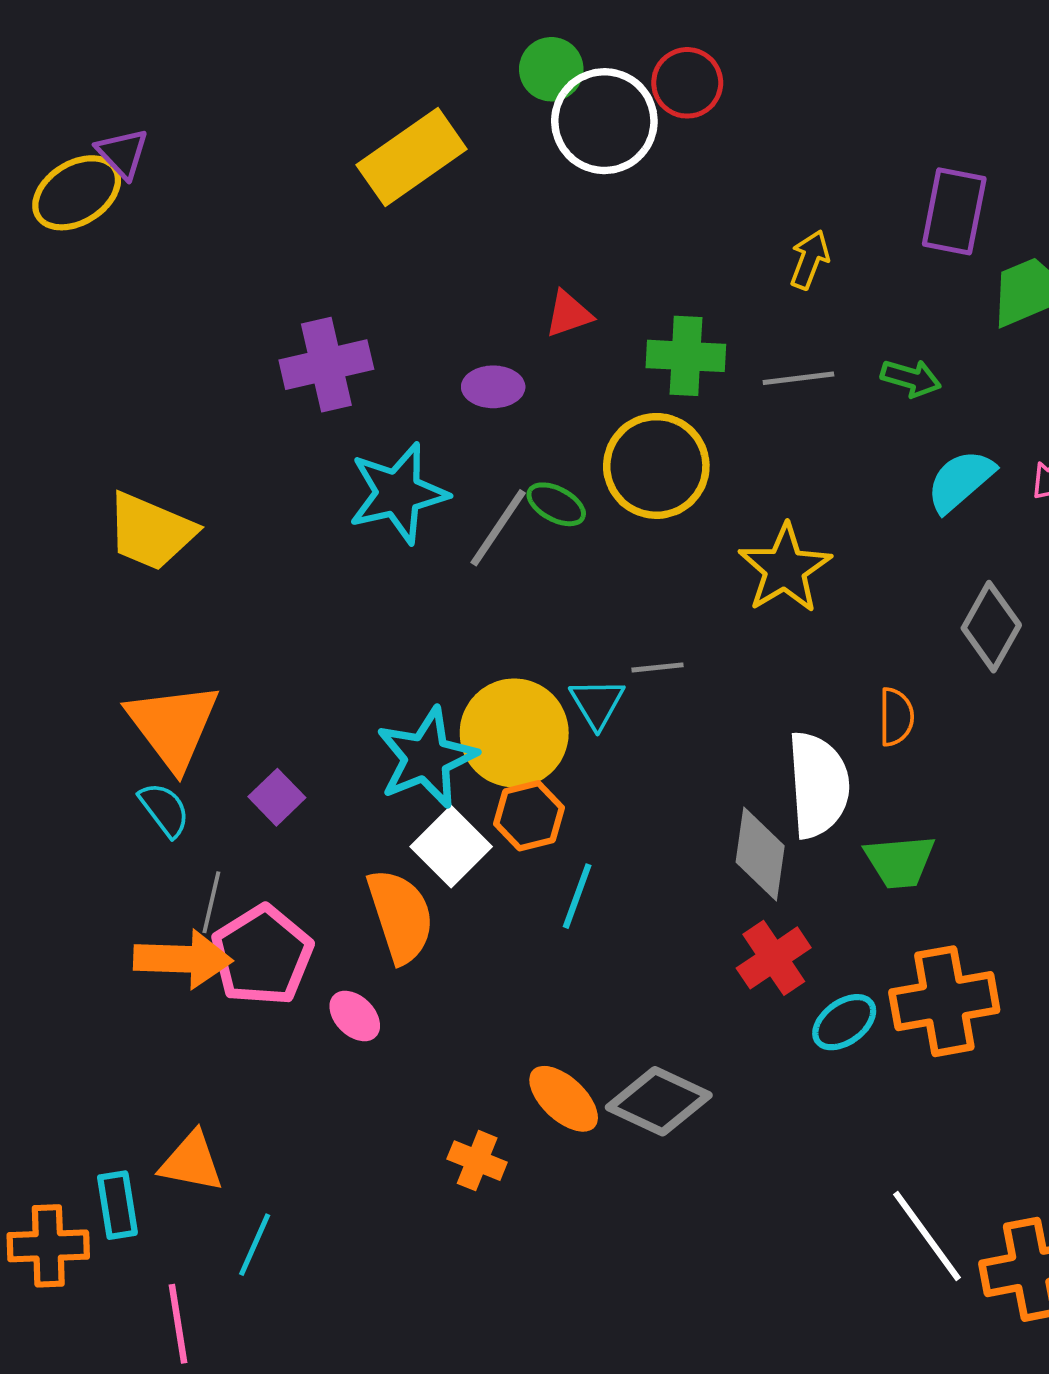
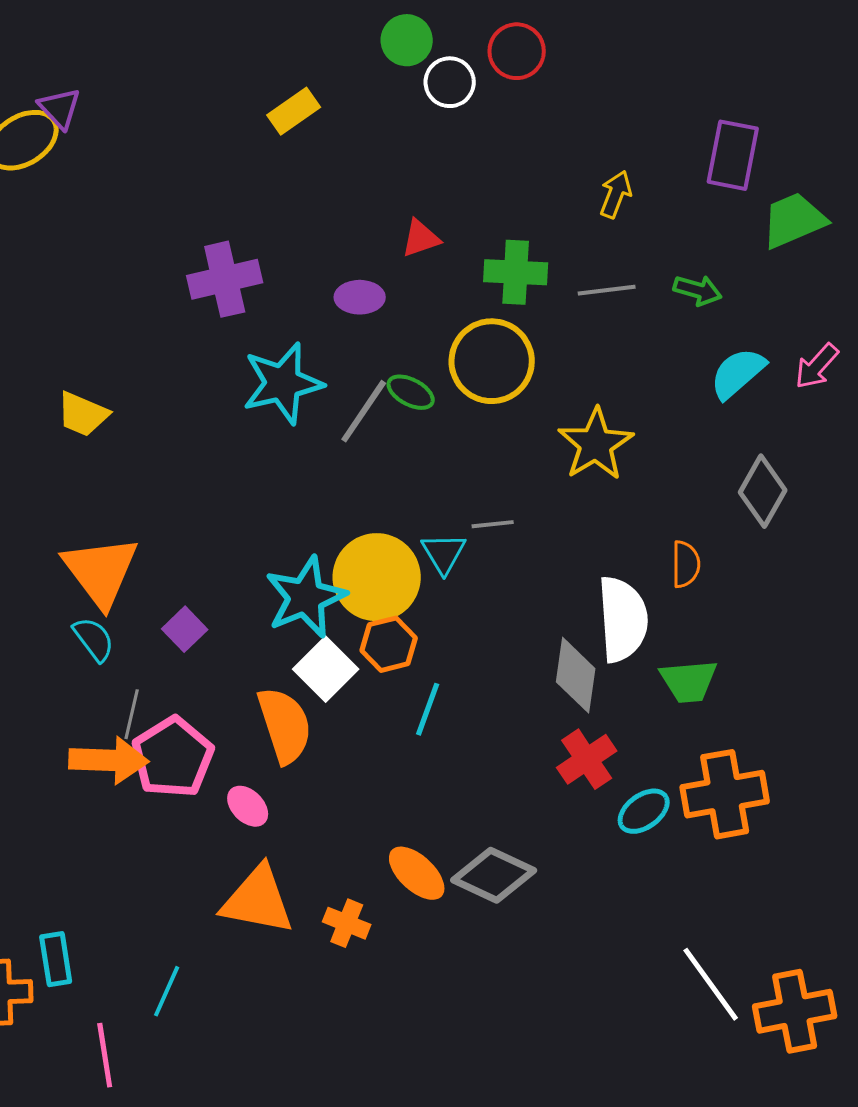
white circle: (604, 121) -> (450, 82), size x0.6
yellow rectangle: (412, 157) -> (294, 111), size x0.6
yellow trapezoid: (151, 531) -> (83, 414), size x0.7
orange triangle: (192, 1162) -> (258, 900), moved, size x1.4

